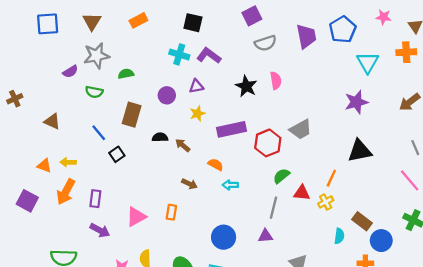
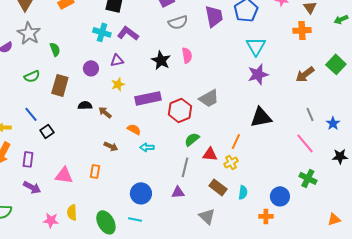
gray star: (96, 56) -> (29, 33), turned -30
cyan triangle: (368, 62) -> (256, 46), moved
green semicircle: (126, 74) -> (55, 49), turned 80
green semicircle: (94, 92) -> (32, 76), moved, turned -35
blue line: (99, 133) -> (31, 114), moved
black square: (117, 154) -> (47, 131), moved
pink triangle: (136, 217) -> (64, 175), turned 36
brown rectangle: (362, 221) -> (218, 187), moved

